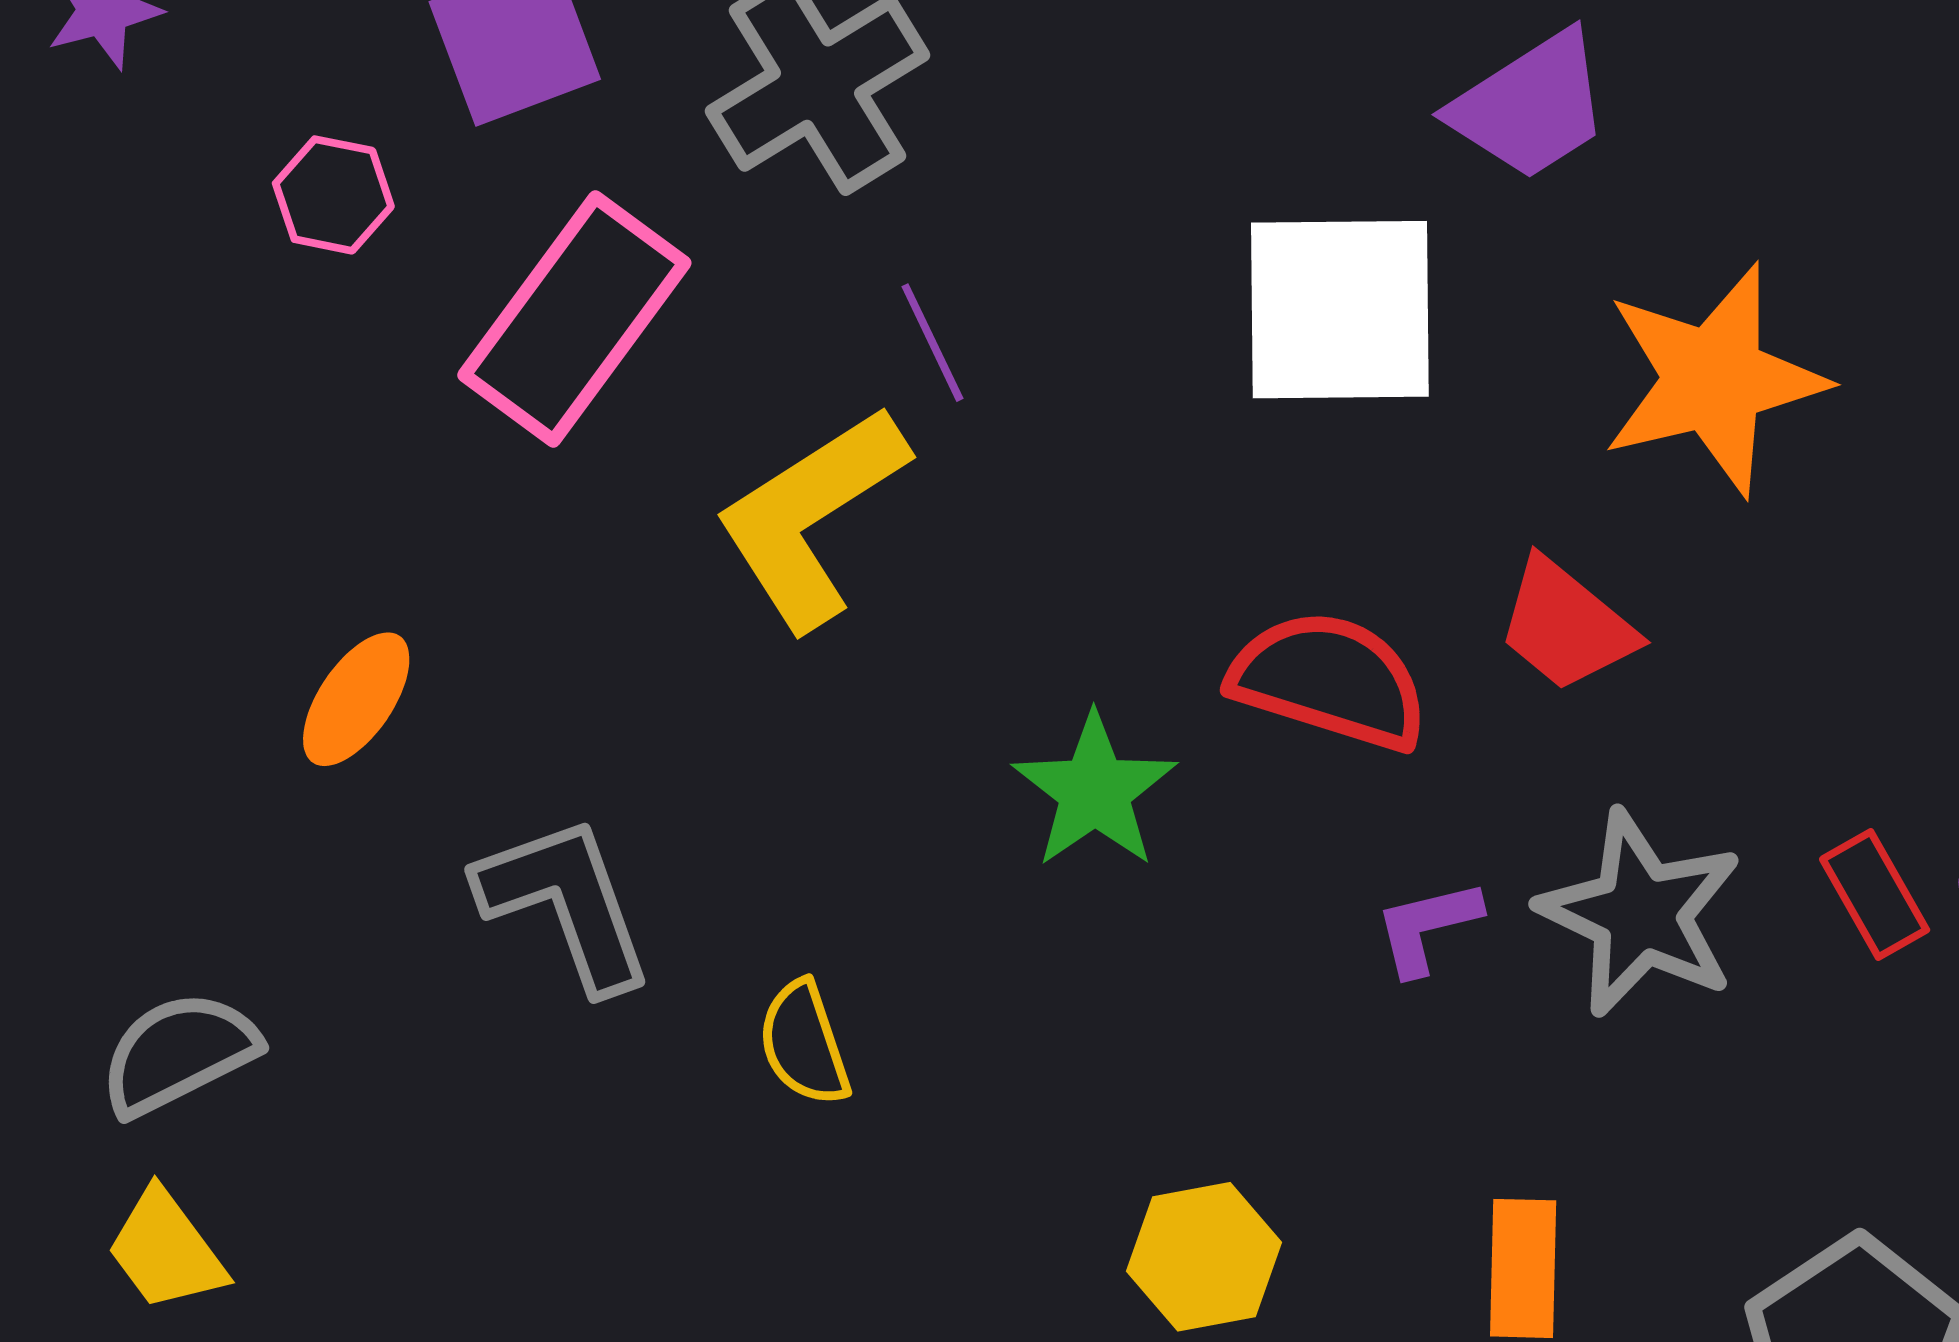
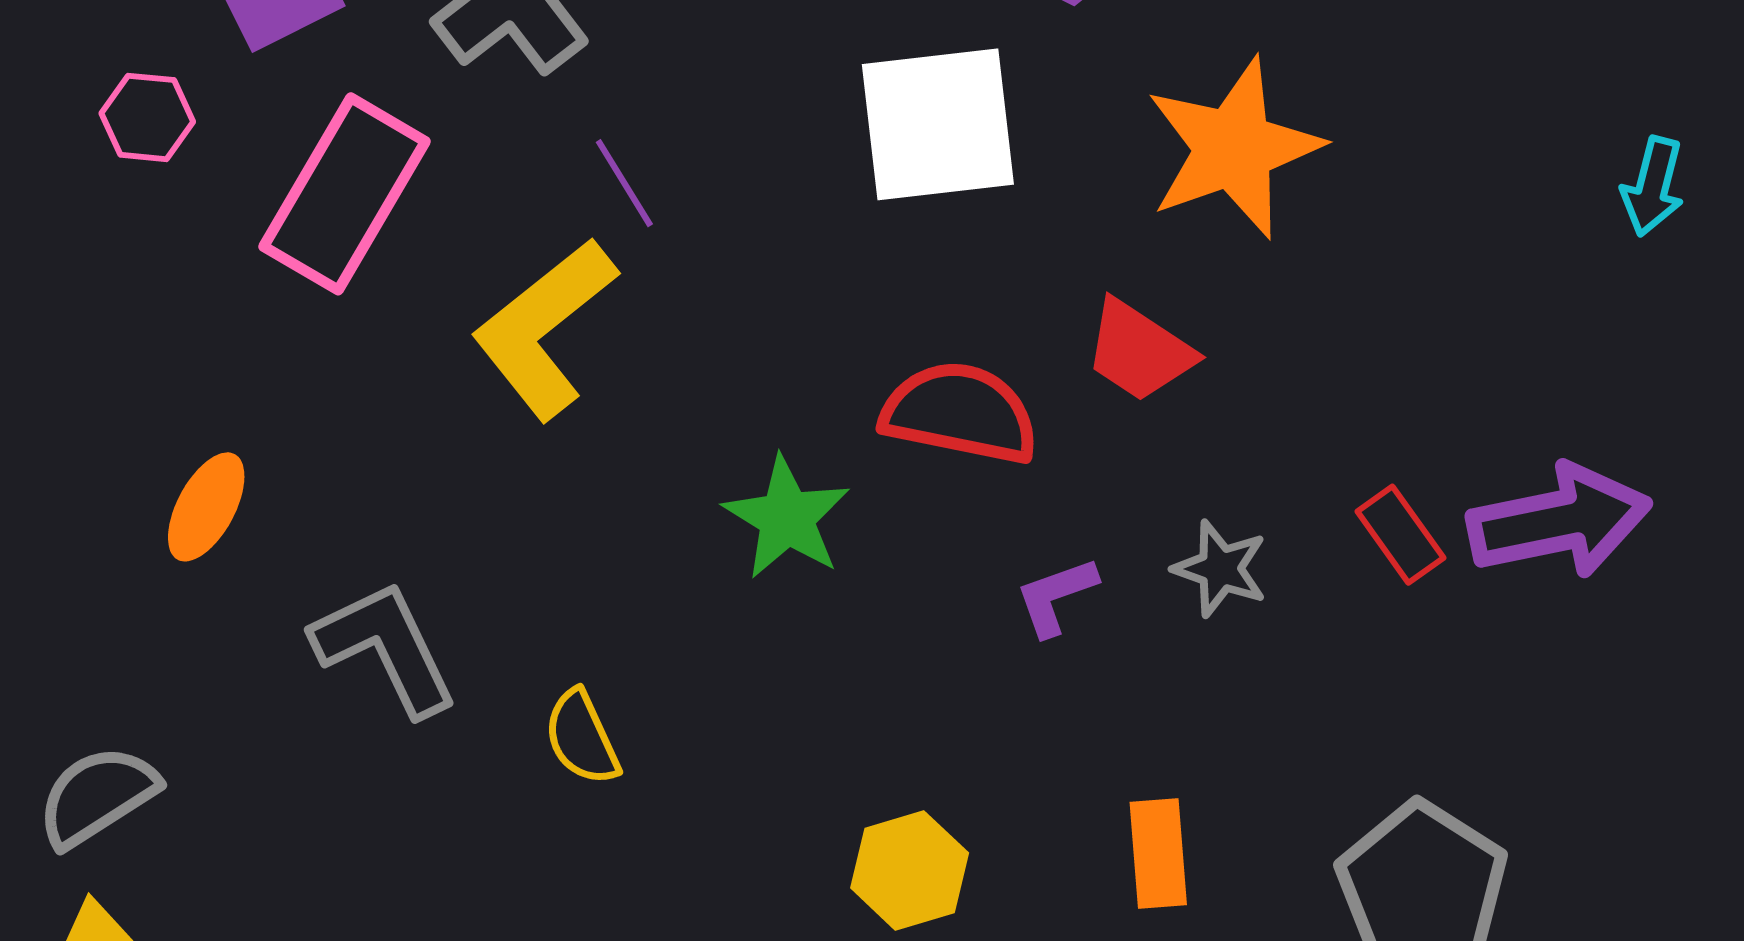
gray star: (1640, 914) -> (1220, 569), size x0.6

